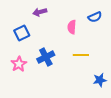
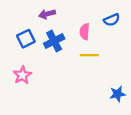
yellow line: (81, 55) -> (89, 55), moved
blue cross: (46, 57) -> (54, 41), moved

